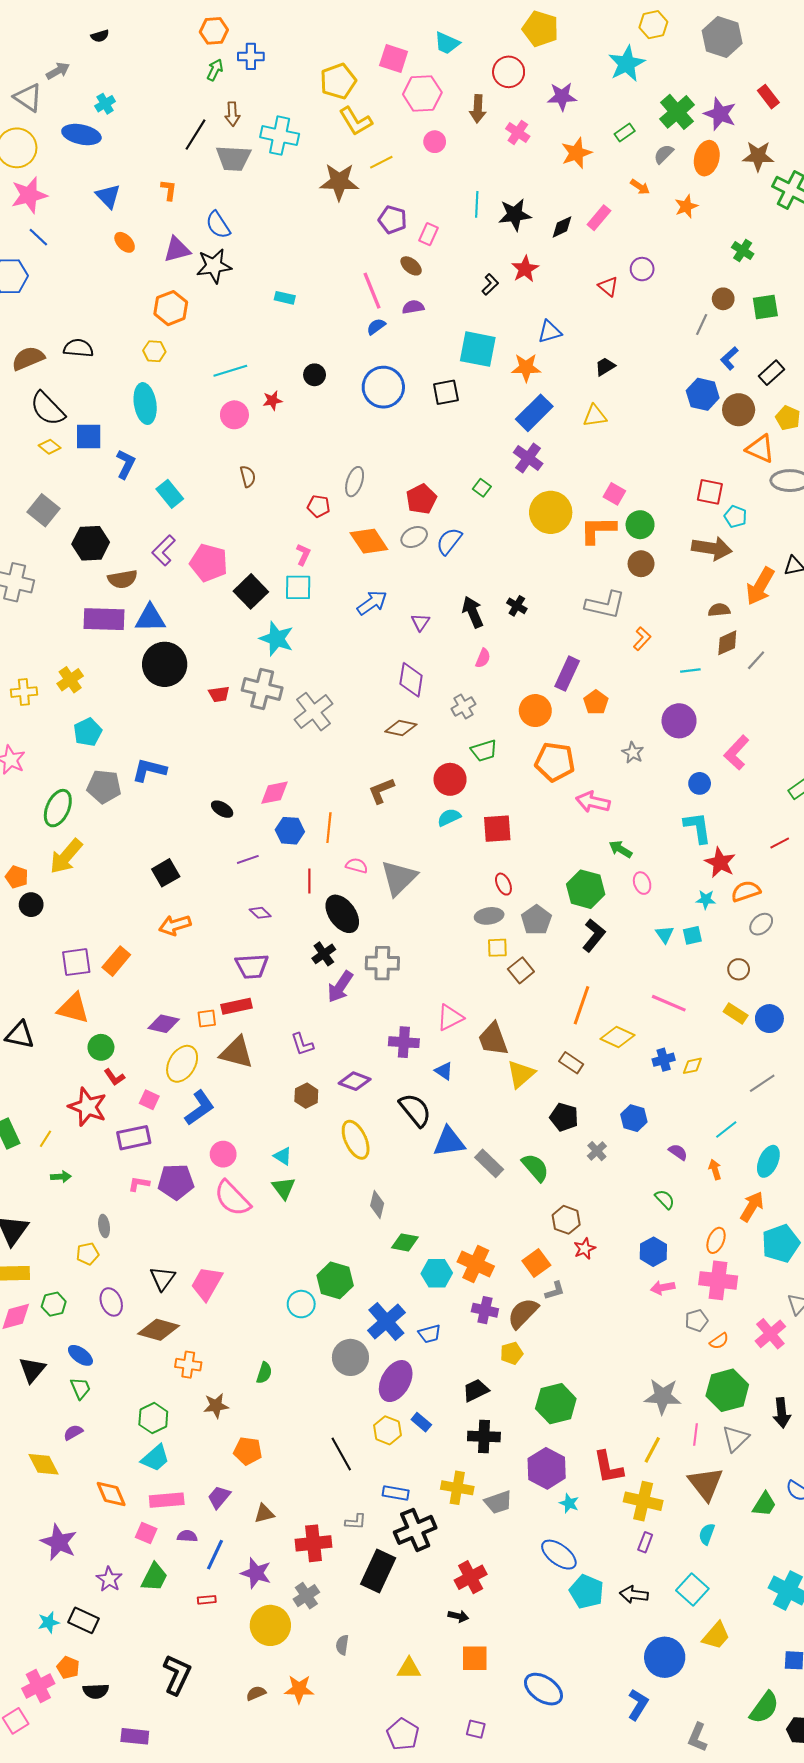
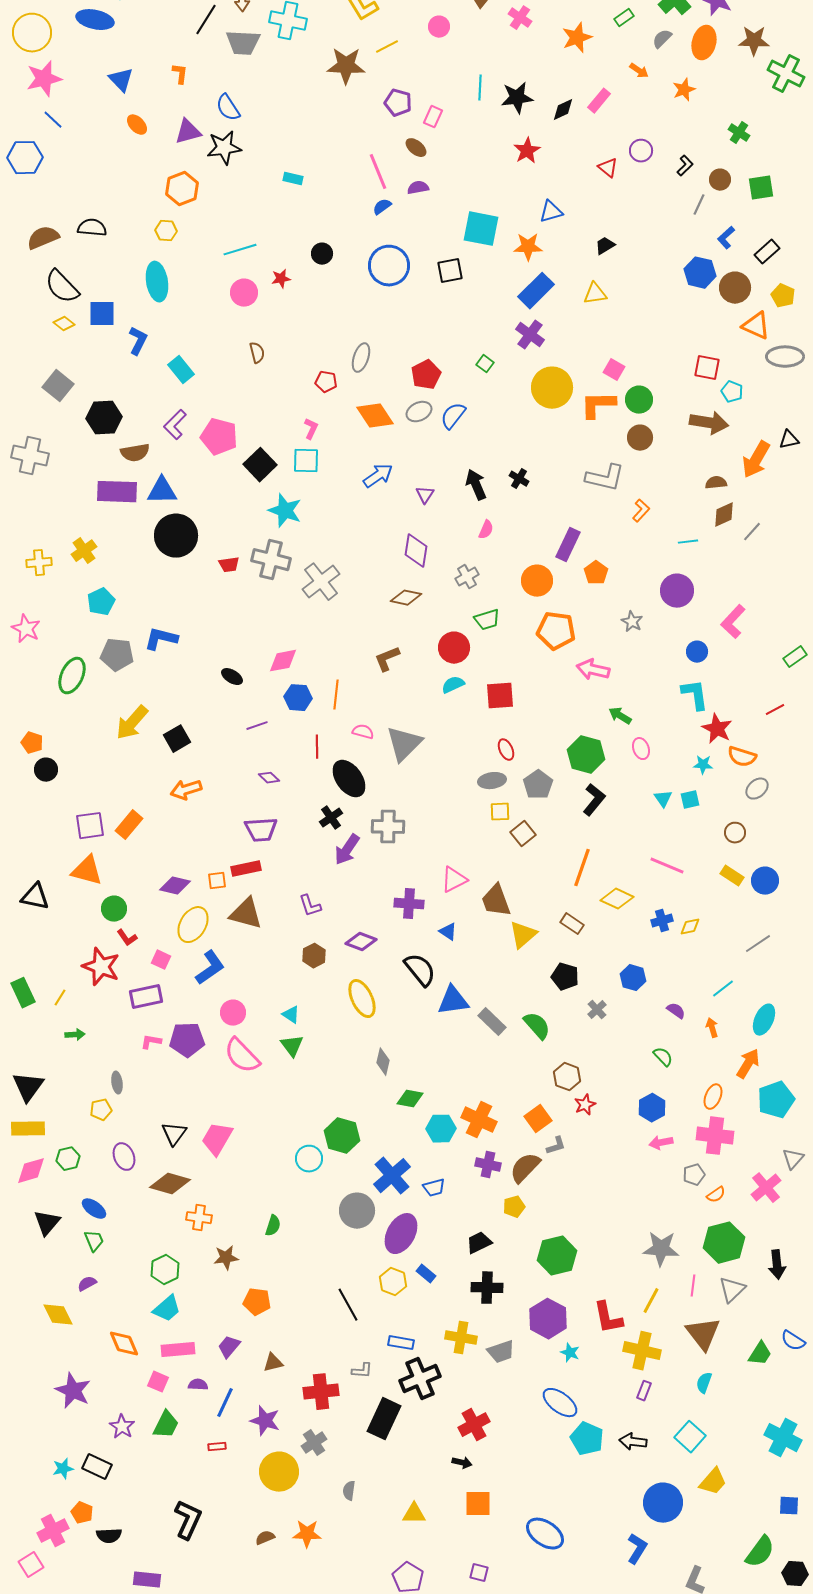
black L-shape: (490, 284) -> (685, 166), moved
yellow arrow: (66, 856) -> (132, 723), moved
orange semicircle: (746, 891) -> (742, 757), turned -144

